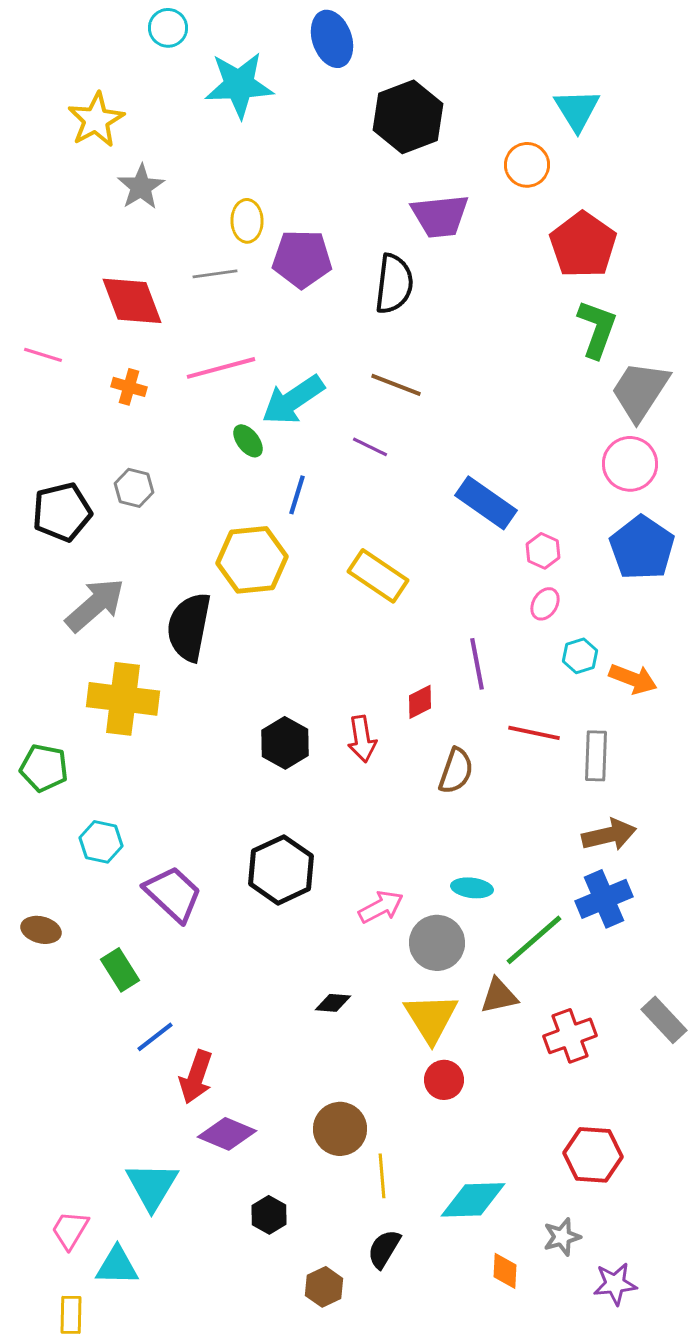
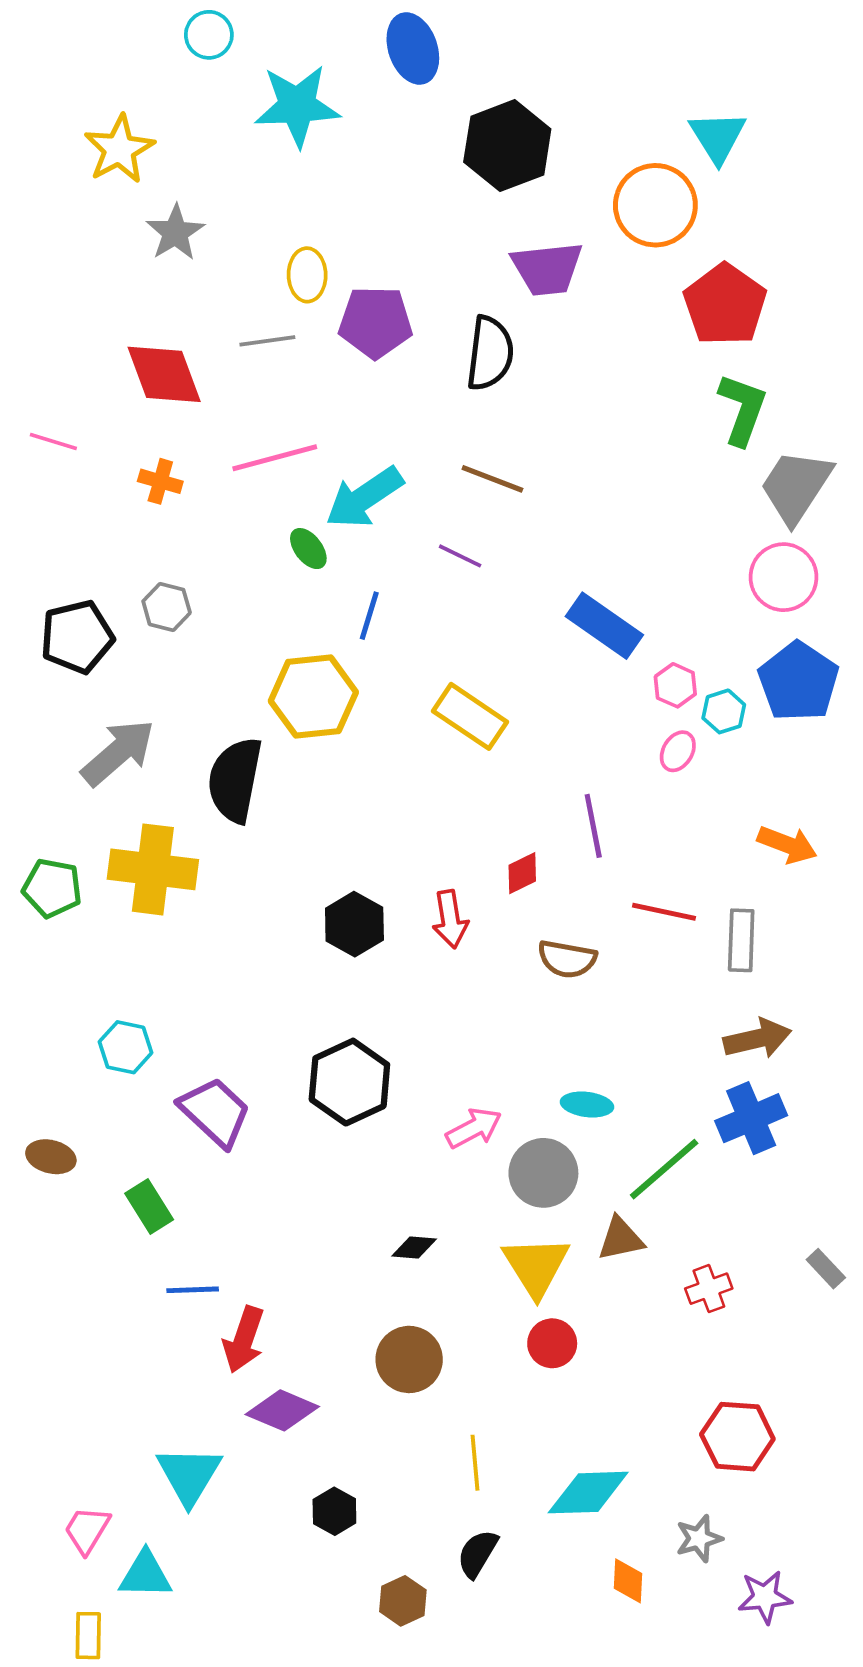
orange circle: (527, 165) -> (655, 205), size x1.5
cyan hexagon: (580, 656) -> (724, 711), moved
green pentagon: (44, 768) -> (52, 888), moved
brown semicircle: (456, 771) -> (567, 959), turned 81
gray rectangle: (664, 1020) -> (826, 1269), size x0.7
red cross: (570, 1036) -> (709, 1289), size x0.7
blue line: (155, 1037) -> (193, 1290), turned 36
brown circle: (340, 1129) -> (409, 1359), moved

